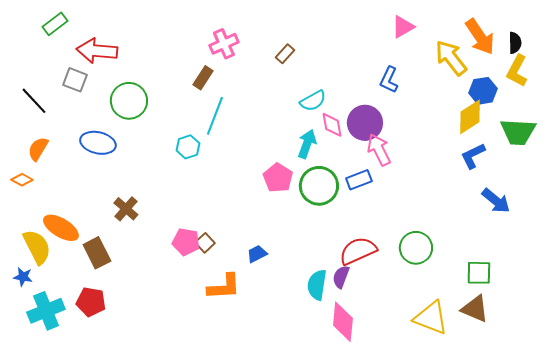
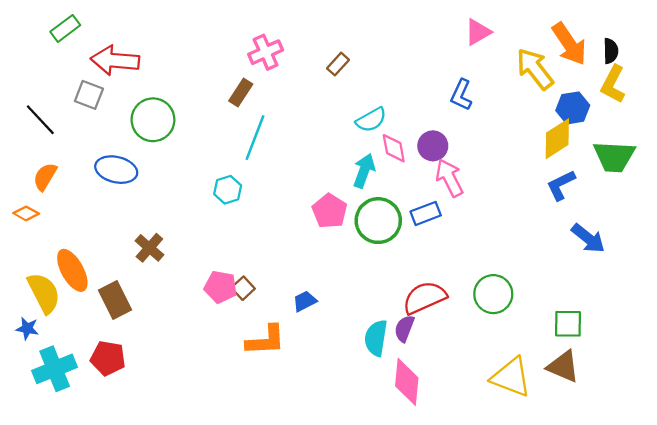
purple circle: (365, 123) -> (433, 146), size x0.7
cyan hexagon: (188, 147) -> (228, 190), moved
orange ellipse: (61, 228) -> (72, 270), turned 30

